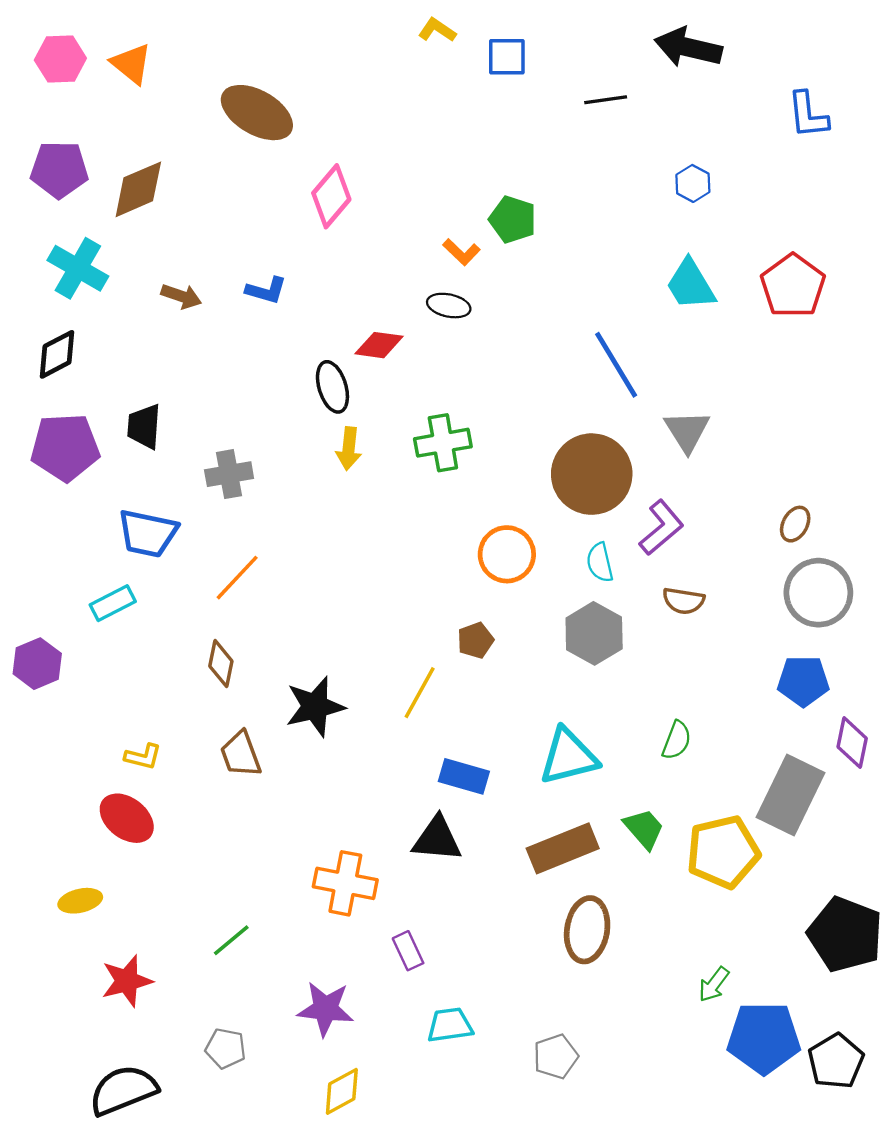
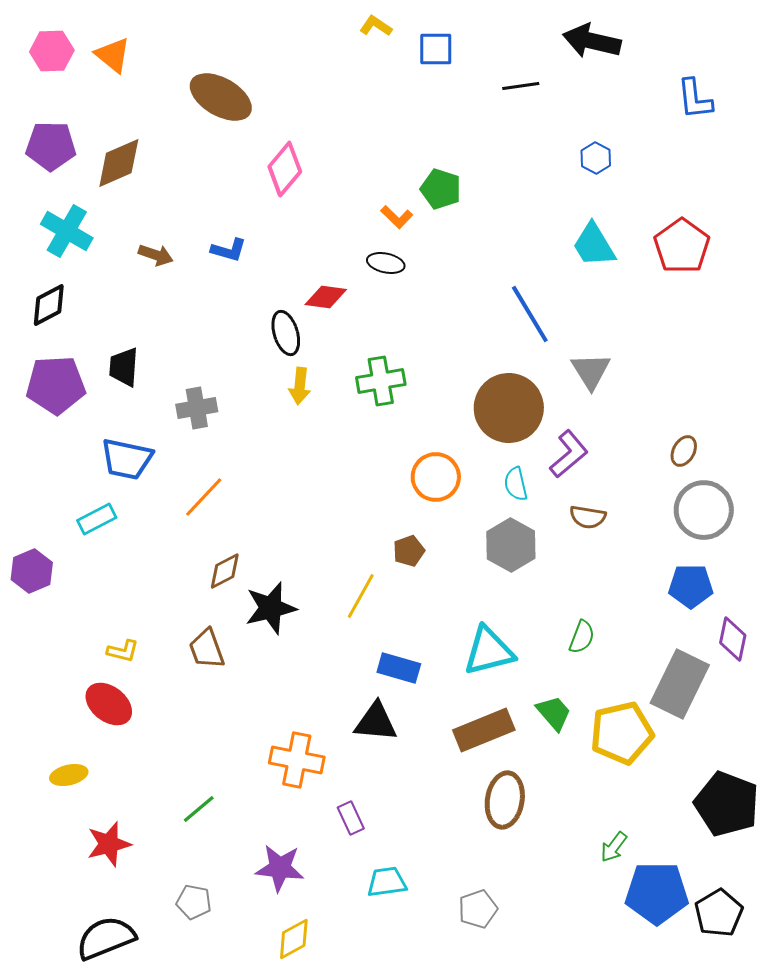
brown diamond: (221, 664) -> (225, 571), moved, turned 51

